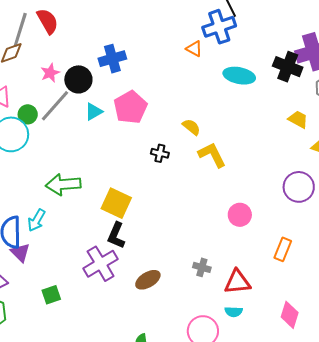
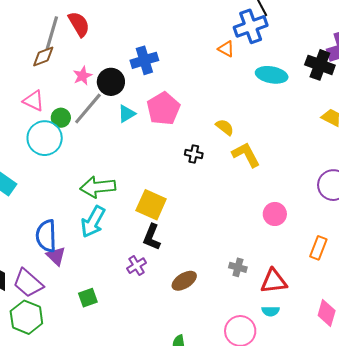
cyan arrow: (36, 220) -> (93, 222), moved, size x1.4
purple cross: (101, 264) -> (137, 266), size x0.6

